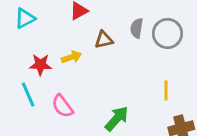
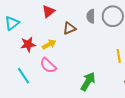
red star: (40, 65) -> (28, 44), moved
pink semicircle: (62, 106) -> (48, 65), moved

